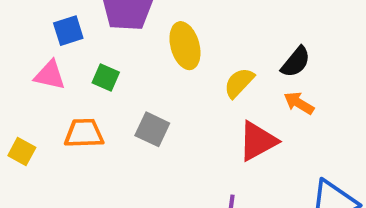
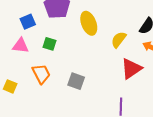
gray square: (152, 129) -> (76, 81), moved
orange trapezoid: (84, 133) -> (41, 74), turned 70

